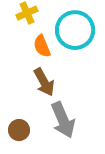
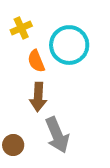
brown arrow: (44, 82) -> (38, 97), turned 32

